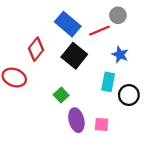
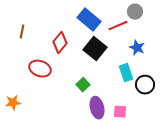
cyan rectangle: (108, 82) -> (126, 73), turned -30

